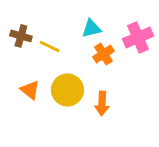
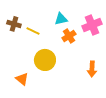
orange triangle: (30, 90) -> (22, 79), moved
orange arrow: (102, 103) -> (92, 69), moved

